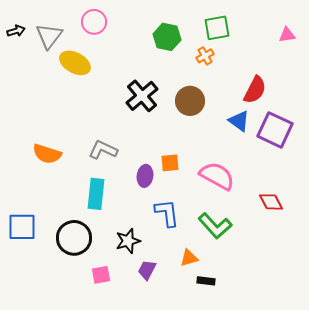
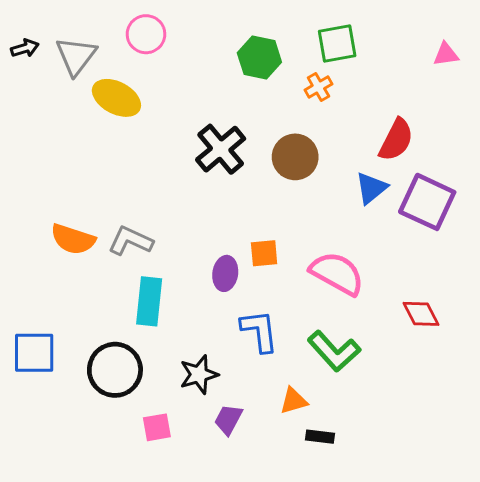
blue triangle: (239, 121) -> (371, 188), turned 45
gray L-shape: (103, 150) -> (130, 241), moved

